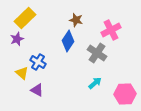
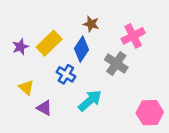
yellow rectangle: (25, 18) -> (49, 43), moved
blue cross: (38, 62) -> (66, 74), moved
cyan arrow: (95, 83) -> (90, 101), moved, size x1.5

